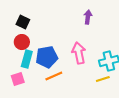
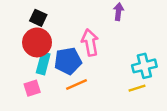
red circle: (22, 42) -> (37, 42), size x1.5
pink arrow: (79, 53) -> (90, 42), moved

